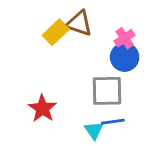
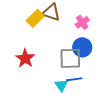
blue circle: (125, 57) -> (82, 47), moved
red star: (43, 108) -> (25, 58), moved

